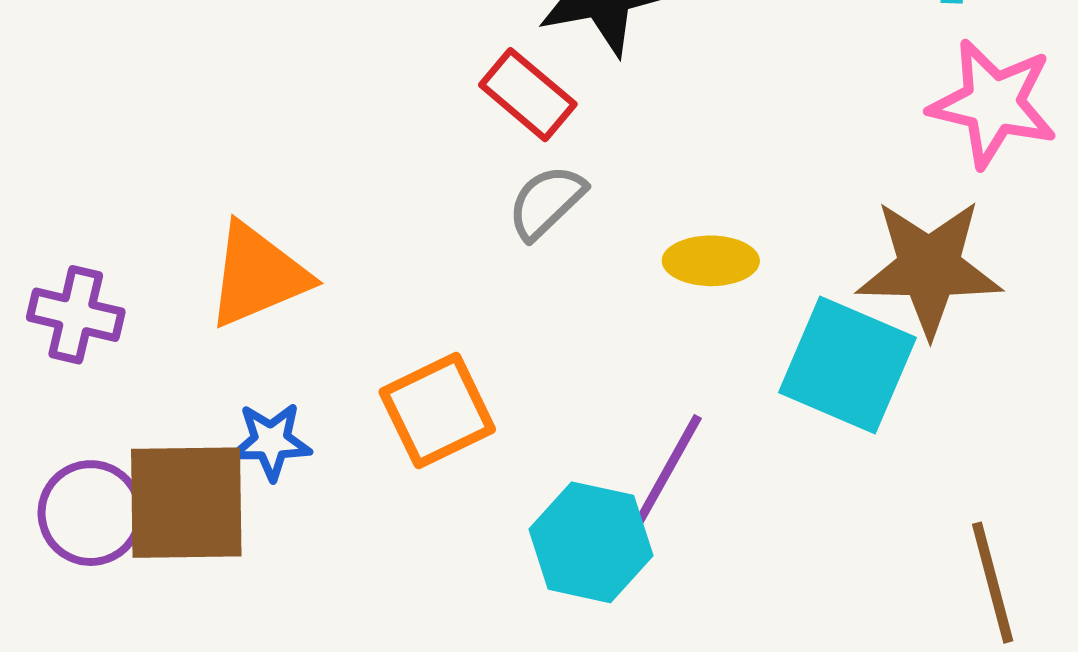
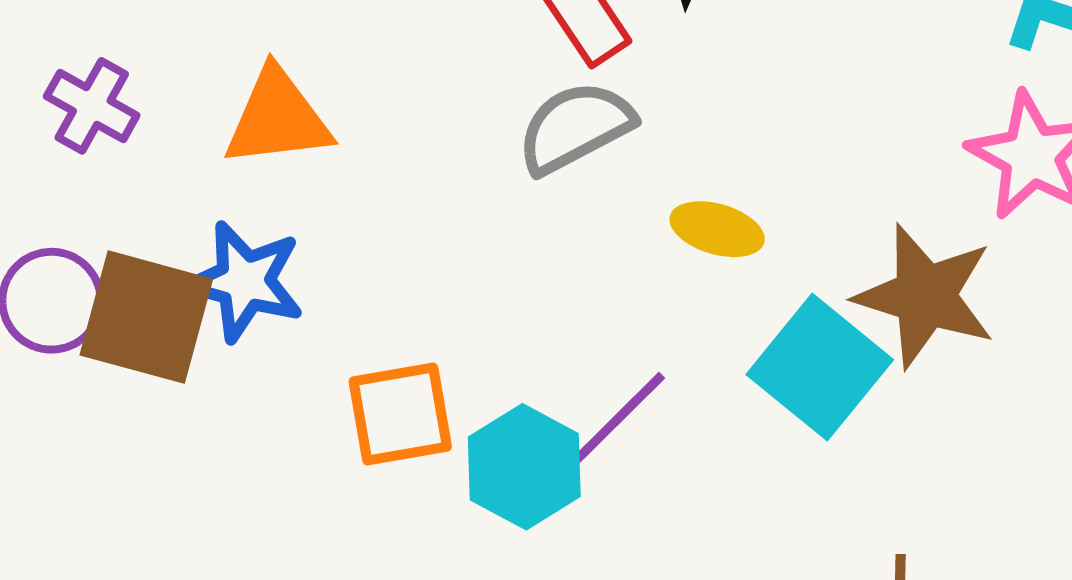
gray semicircle: (546, 202) -> (575, 127), size x1.4
orange square: (437, 411) -> (400, 414), moved
blue star: (271, 441) -> (245, 281), size x1.5

